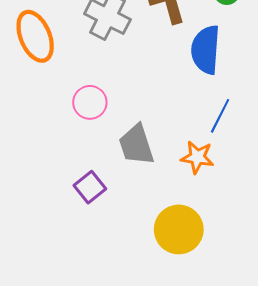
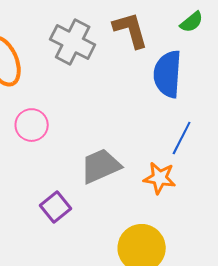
pink circle: (90, 102) -> (32, 125), moved
gray trapezoid: (136, 145) -> (101, 166), turned 84

